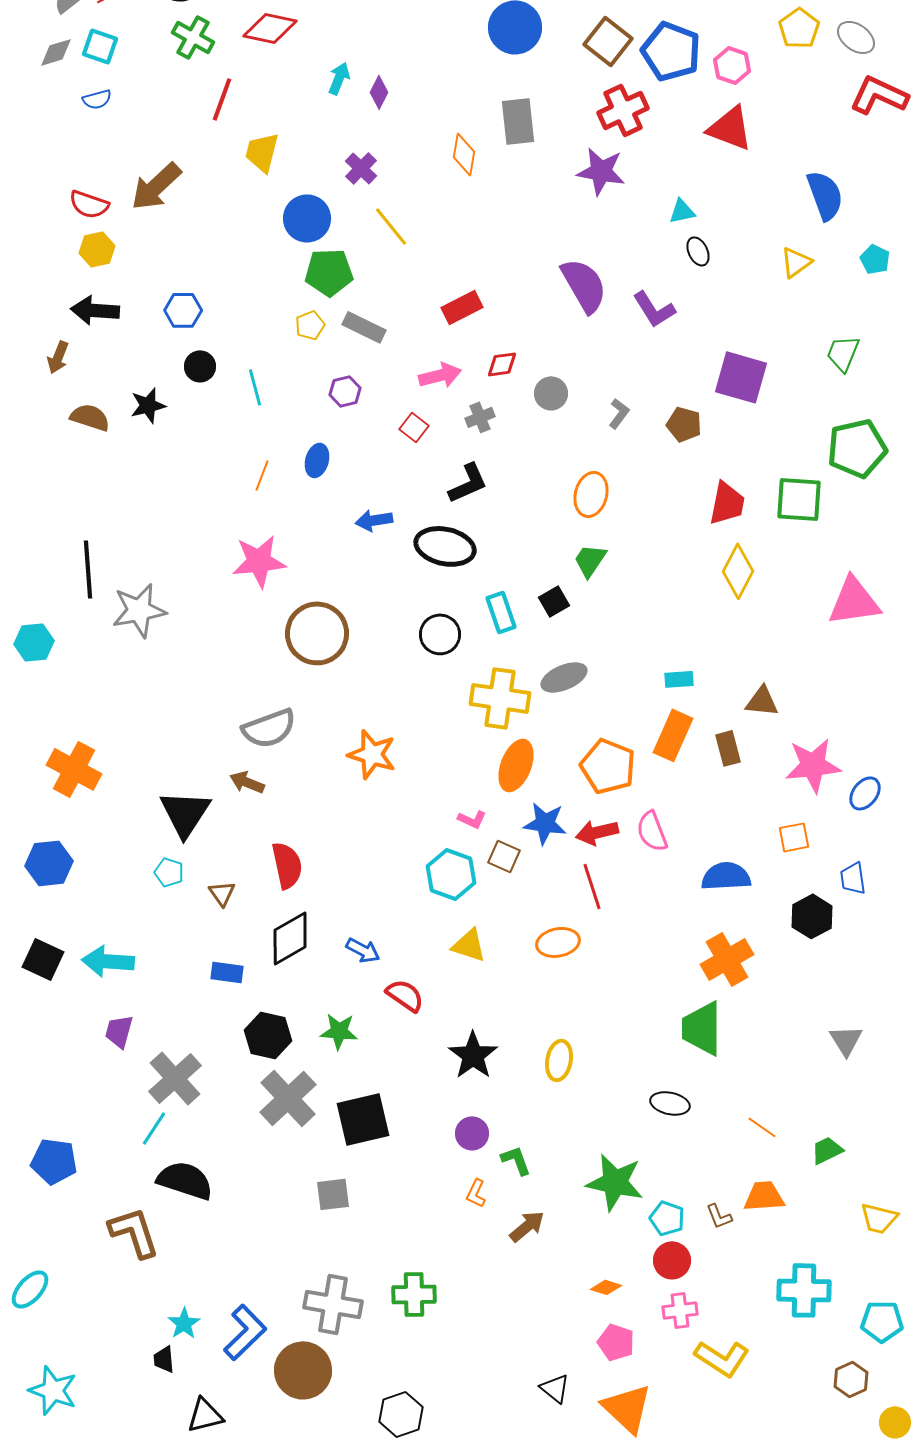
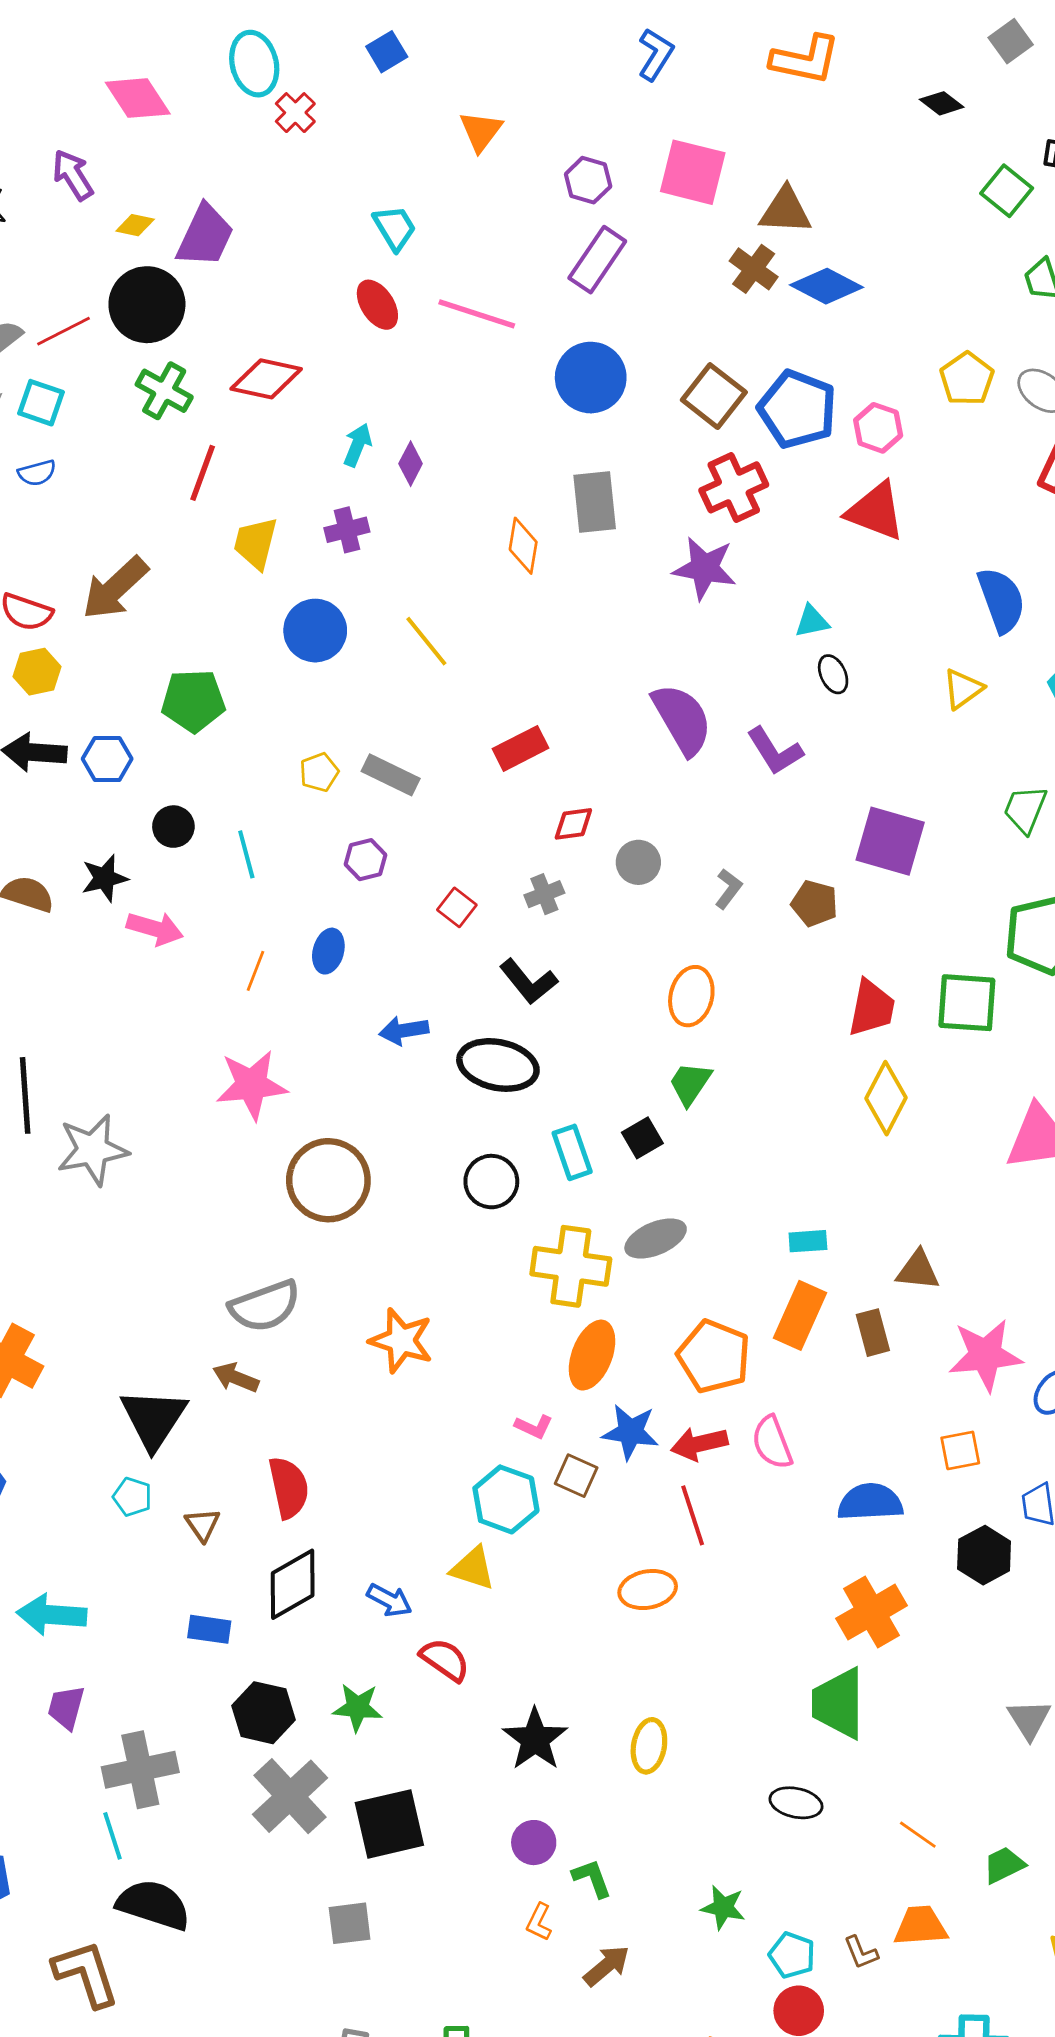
purple cross: (361, 168) -> (347, 530), moved, turned 32
green pentagon: (329, 272) -> (193, 701), moved
blue hexagon: (183, 310) -> (107, 759), moved
pink arrow: (440, 375) -> (155, 929), moved, turned 30
black L-shape: (468, 483) -> (528, 982), turned 75
yellow triangle: (469, 945) -> (473, 1568), moved
gray cross: (175, 1078) -> (140, 1770), turned 30
cyan line: (154, 1128) -> (113, 1836), turned -51
green star: (615, 1182) -> (723, 1907), size x0.6

